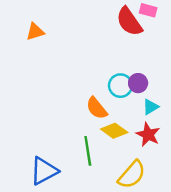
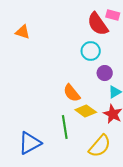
orange triangle: (35, 32) -> (23, 32), turned 35
cyan circle: (120, 86) -> (91, 51), moved

